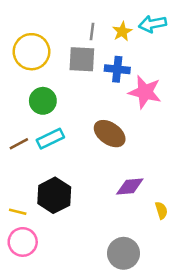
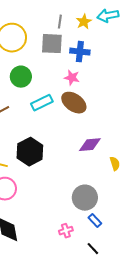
pink star: (145, 92) -> (72, 78), moved, size x0.6
cyan rectangle: (50, 139) -> (42, 103), moved

